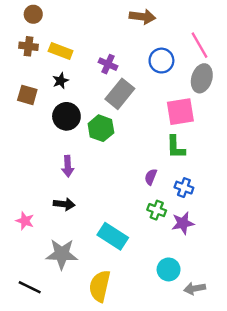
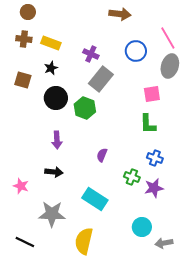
pink square: (180, 112) -> (152, 94), size x0.7
purple semicircle: (151, 177) -> (102, 155), moved

